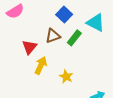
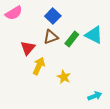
blue square: (64, 14) -> (53, 16), moved
cyan triangle: (96, 23) -> (94, 35), moved

